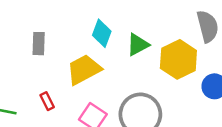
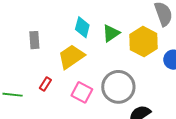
red rectangle: (47, 101) -> (45, 84), turned 64

